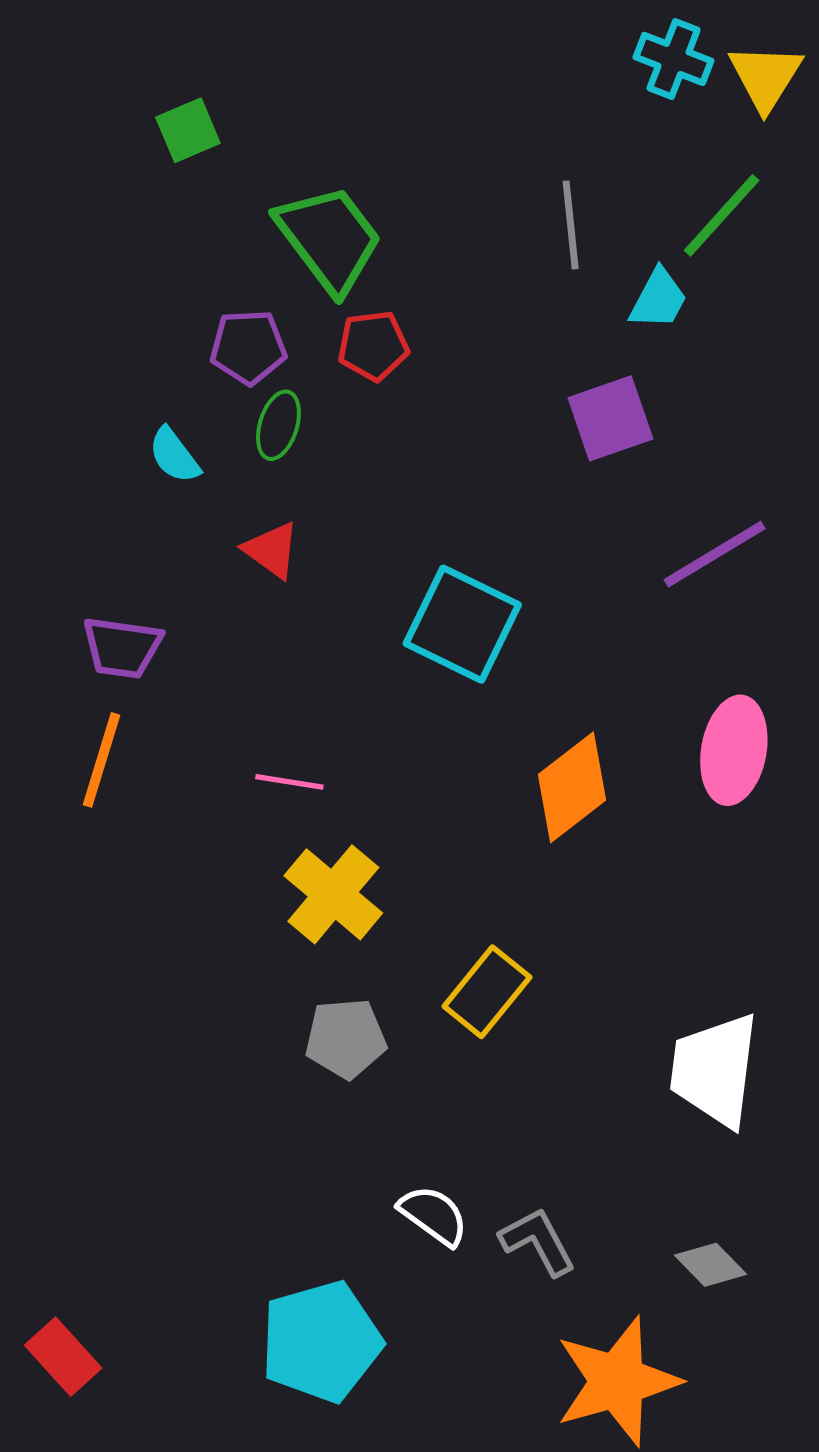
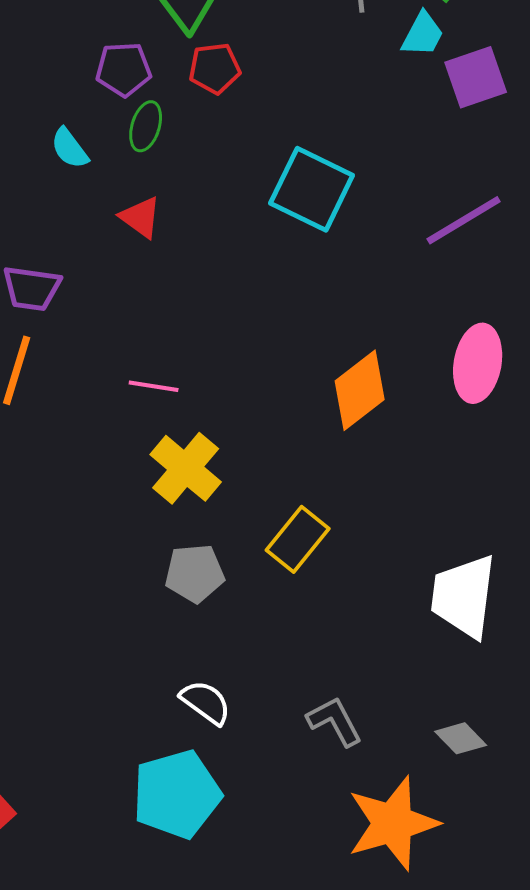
purple square: (610, 418) -> (476, 77), moved
cyan square: (462, 624) -> (312, 189), moved
white semicircle: (433, 1215) -> (206, 702), moved

